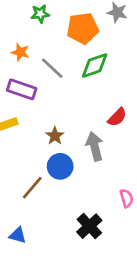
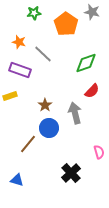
orange pentagon: (83, 28) -> (66, 24), turned -30
green diamond: (95, 65) -> (86, 63), moved

